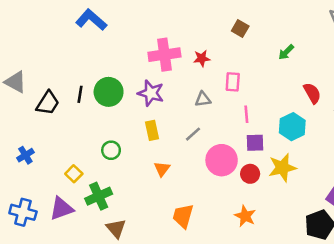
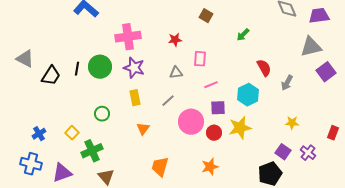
pink cross: (164, 55) -> (128, 37), moved
pink line: (246, 114) -> (211, 85), turned 72
blue cross: (25, 155) -> (39, 134), moved
purple triangle: (61, 209) -> (62, 173), moved
orange star: (245, 216) -> (210, 167), turned 30

